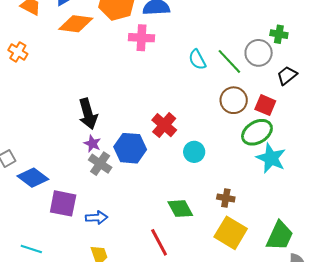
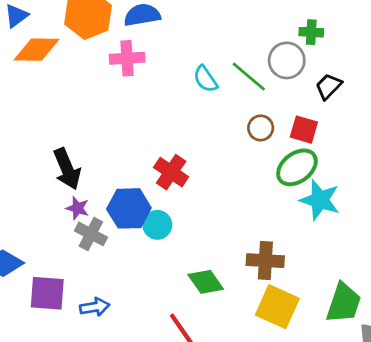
brown circle: (234, 100) -> (261, 128), size x0.7
cyan circle: (194, 152) -> (157, 225), moved
brown cross: (226, 198) -> (265, 261), size x1.5

